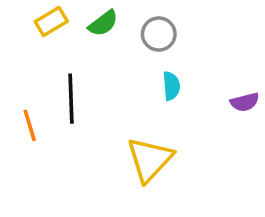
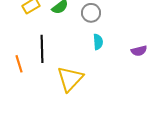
yellow triangle: (150, 159) -> (70, 79), moved

